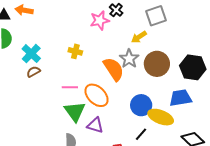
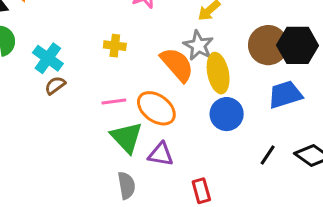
brown circle: (157, 64) -> (268, 45), moved
yellow ellipse: (161, 117) -> (218, 73), moved, turned 65
black line: (141, 134) -> (268, 155), moved

